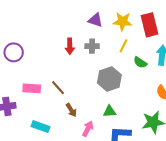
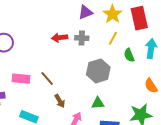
purple triangle: (95, 20) -> (86, 12), turned -42
yellow star: (123, 21) -> (112, 14), turned 30
red arrow: (70, 46) -> (60, 38), turned 84
green semicircle: (140, 62) -> (129, 55), turned 32

